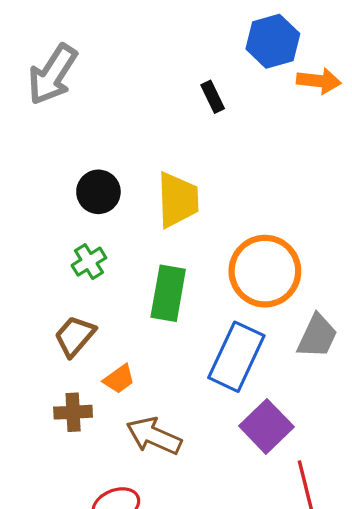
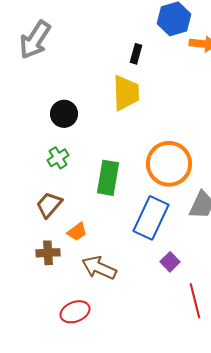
black rectangle: (213, 97) -> (136, 54), turned 42
yellow trapezoid: (178, 200) -> (126, 93), moved
purple square: (266, 426) -> (170, 262), size x0.6

